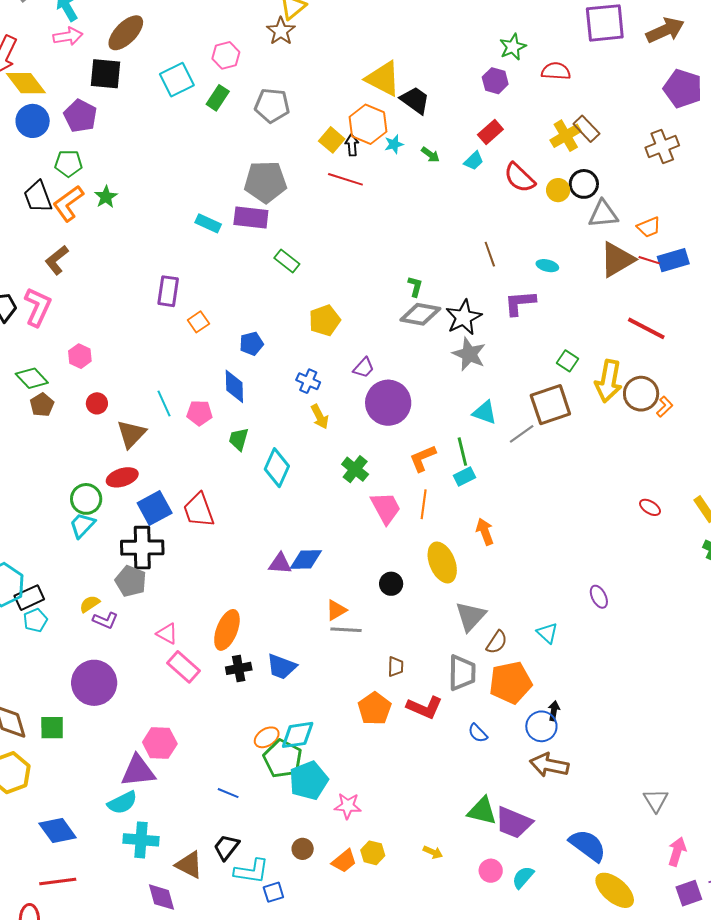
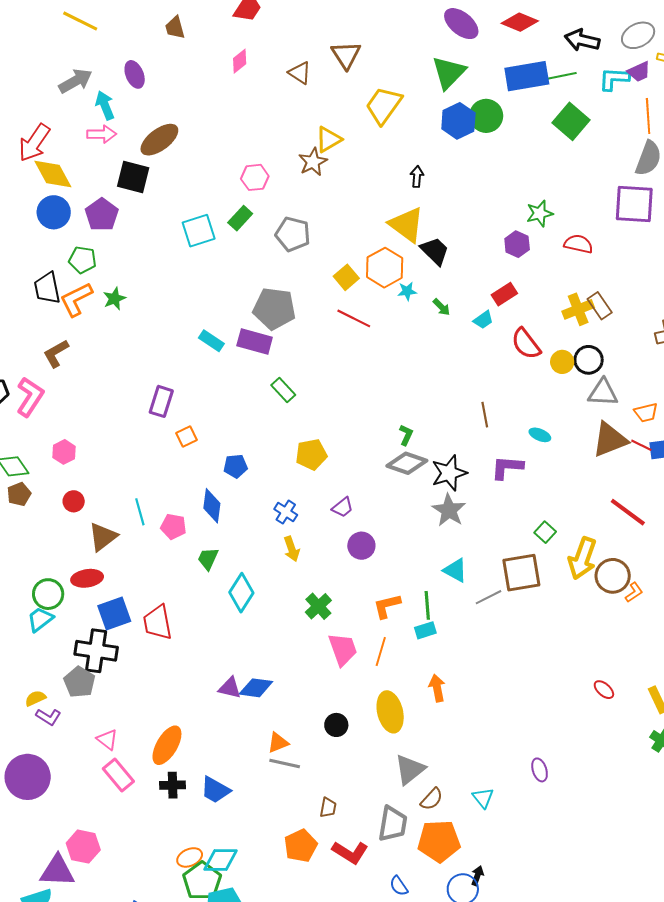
cyan square: (177, 80) -> (199, 231), moved
black arrow: (352, 145) -> (417, 177), moved
purple circle: (388, 403) -> (361, 546), size x0.6

